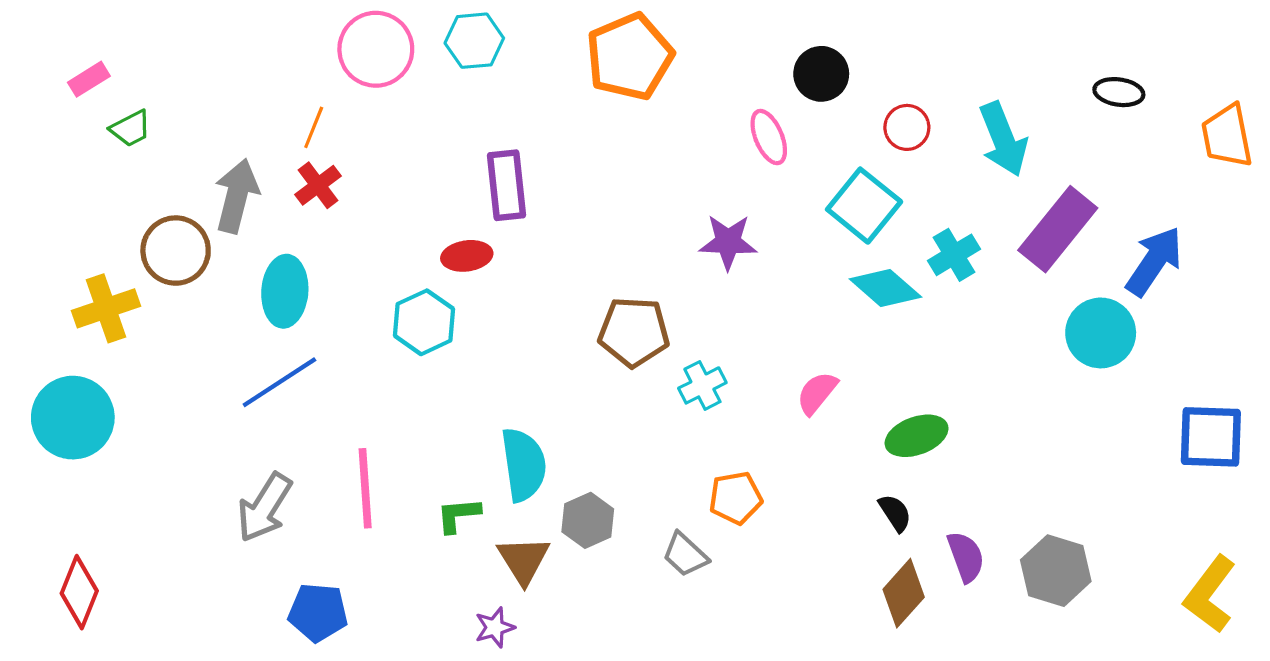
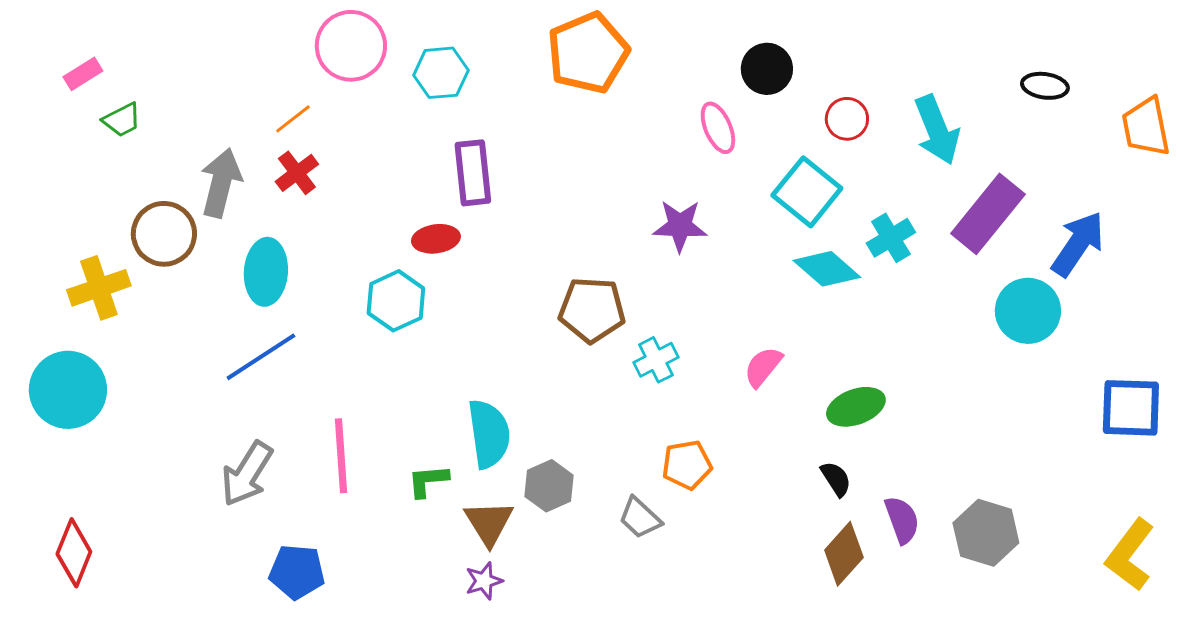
cyan hexagon: (474, 41) -> (441, 73), moved
orange line: (314, 127) -> (293, 119), turned 30
purple star: (495, 627) -> (484, 581), moved

